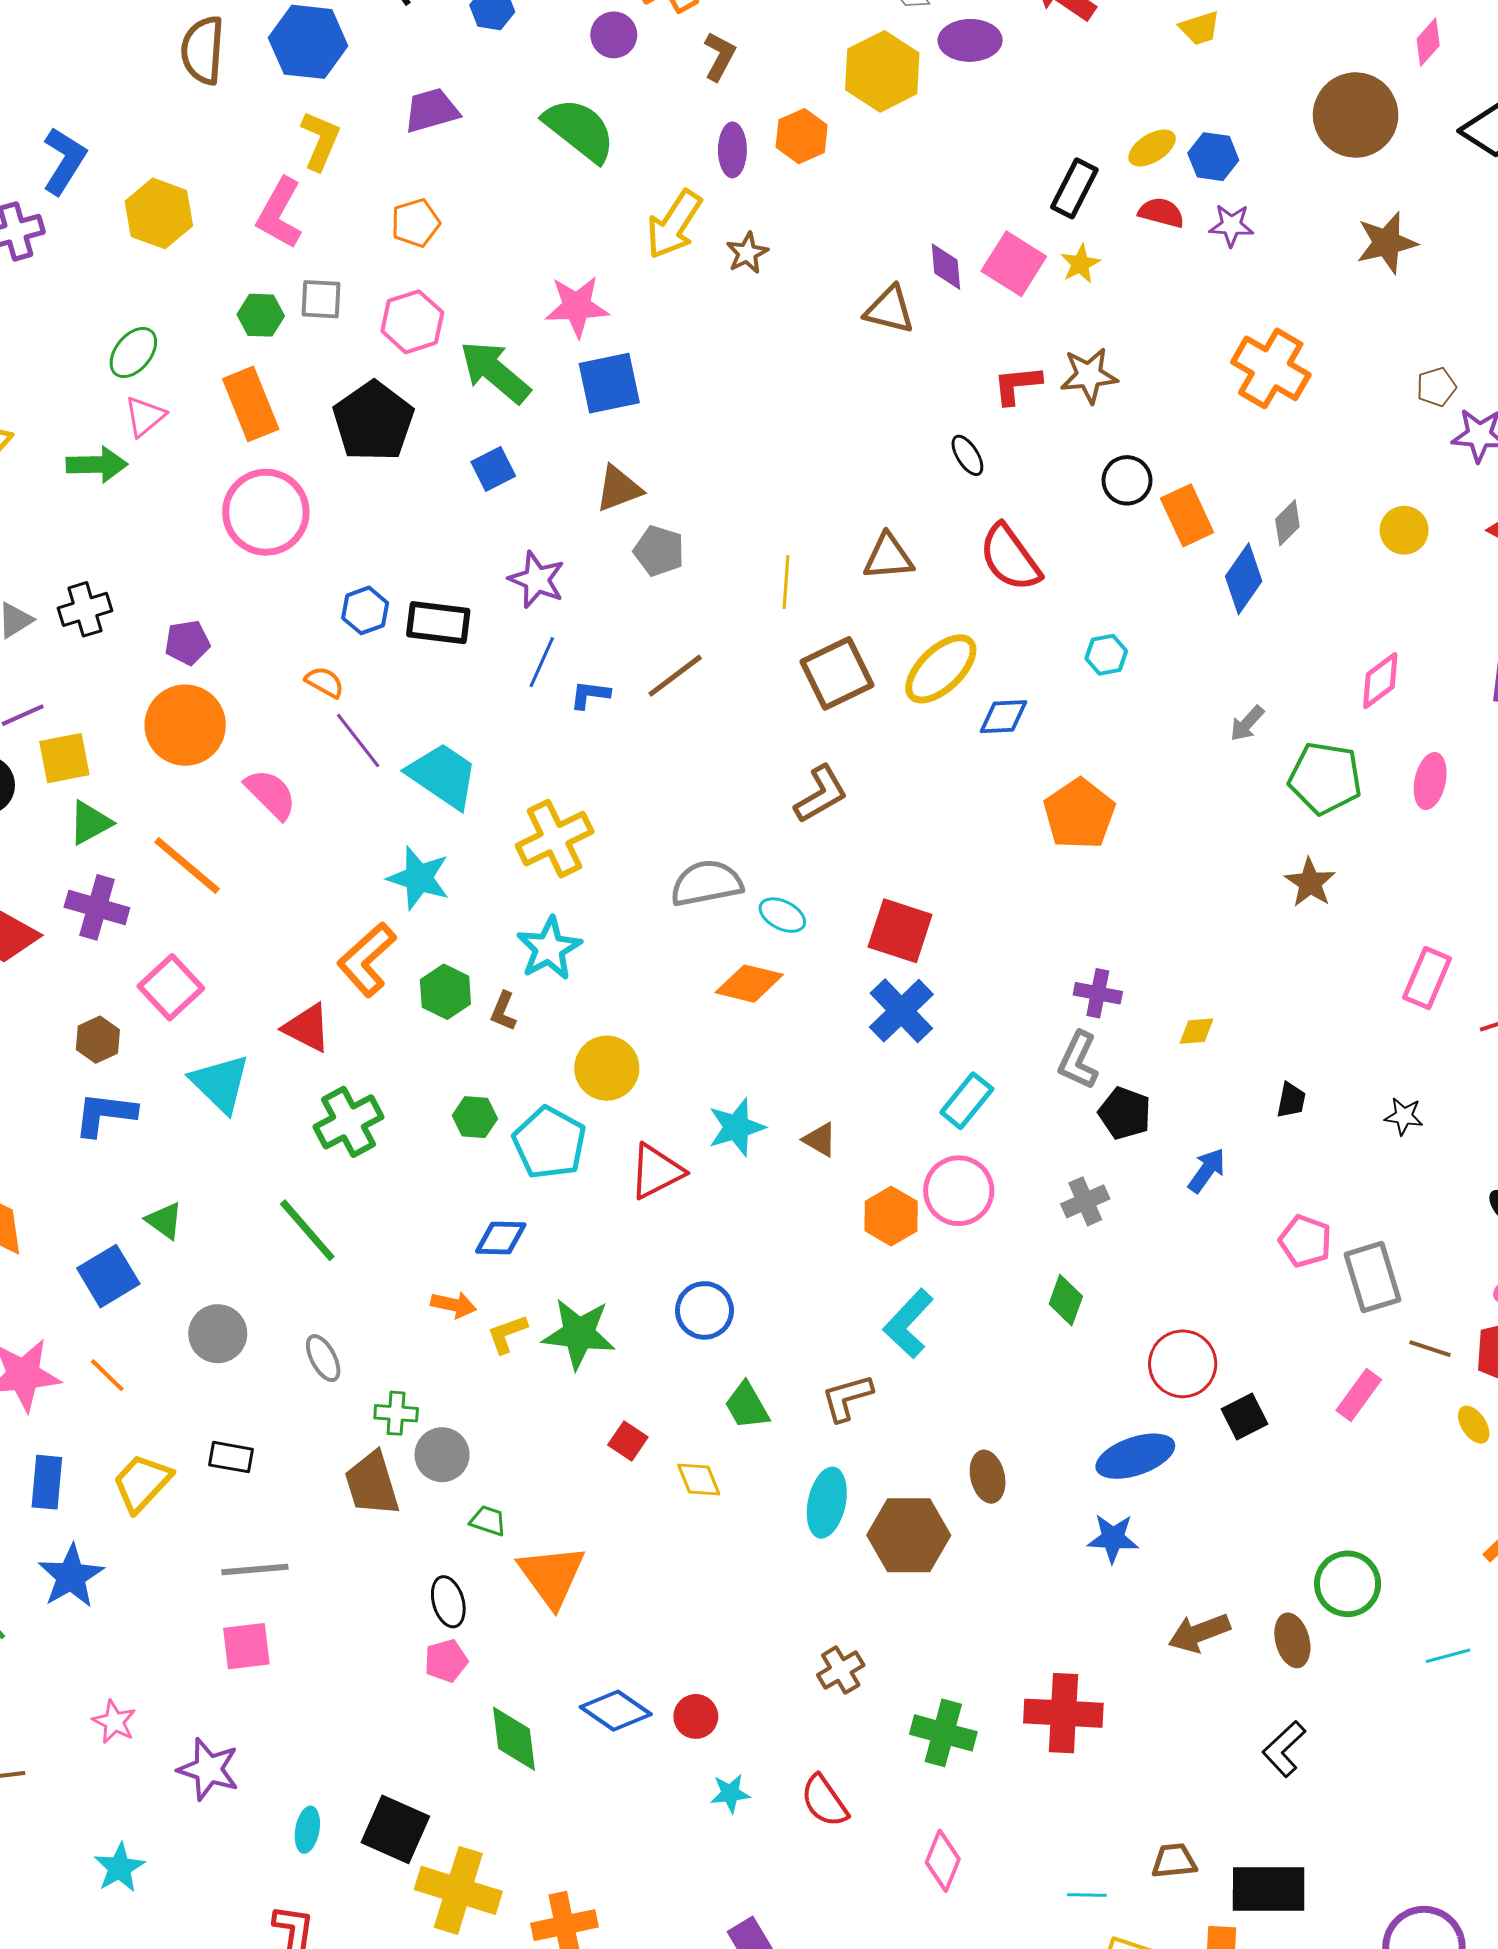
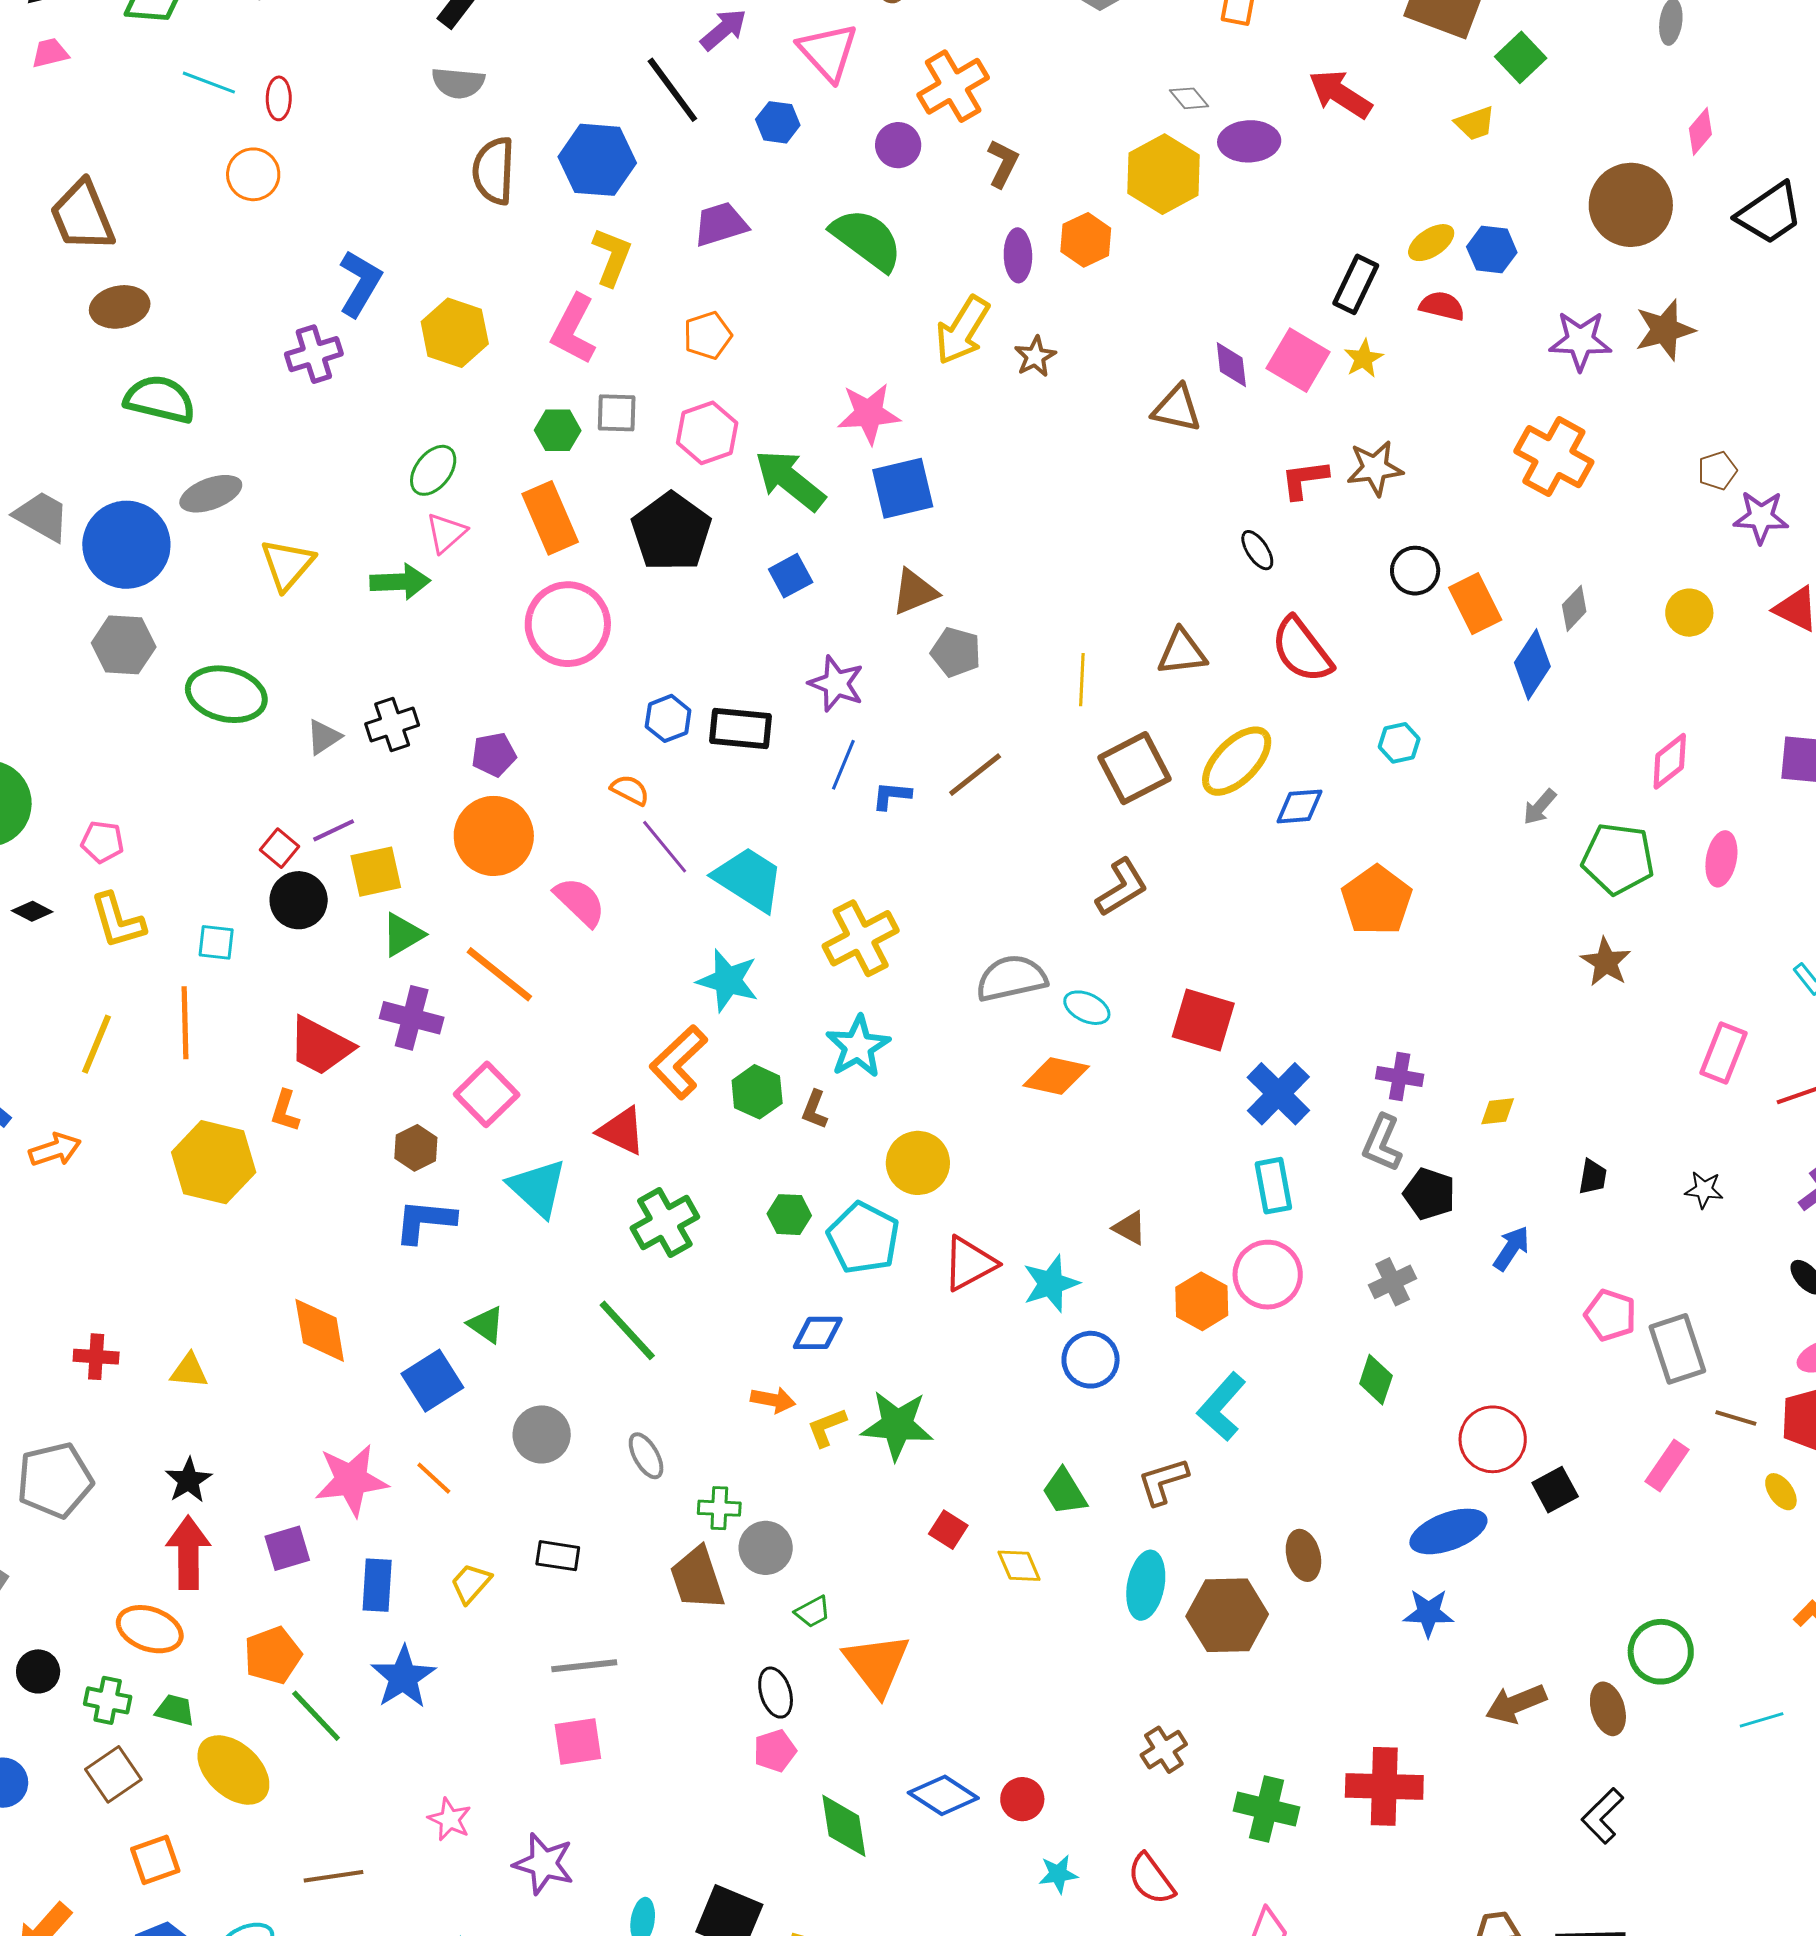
purple star: (1231, 225) -> (1580, 341), moved, size x1.4
blue cross: (901, 1011) -> (1278, 1094), moved
cyan rectangle: (967, 1101) -> (1273, 1186), turned -48
cyan star: (736, 1127) -> (1051, 1283), moved
blue circle: (704, 1310) -> (1091, 1360), moved
yellow trapezoid: (142, 1483) -> (471, 1583), size x0.7
green trapezoid: (488, 1521) -> (813, 1612), turned 135

